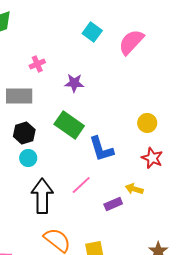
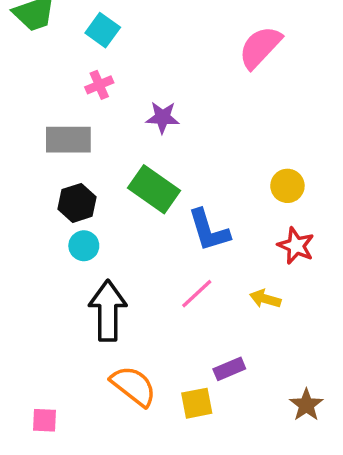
cyan square: (92, 32) -> (103, 30), moved
pink line: (81, 185) -> (197, 294), moved
purple rectangle: (113, 204) -> (229, 369), moved

